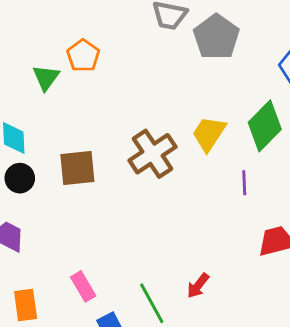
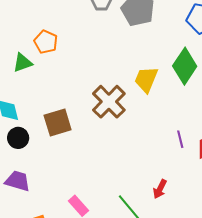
green triangle: (46, 78) -> (22, 63), turned 45
purple line: (244, 183) -> (180, 139), moved

